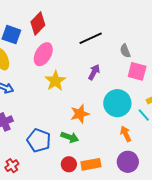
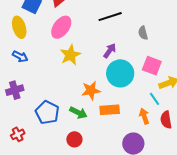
pink square: (137, 71) -> (152, 66), moved
cyan circle: (117, 103) -> (120, 73), moved
orange arrow: (126, 134) -> (144, 116), moved
orange rectangle: (91, 164) -> (110, 110), moved

